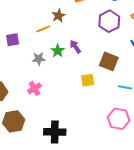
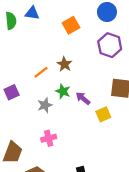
brown star: (59, 16) -> (64, 64), moved
purple arrow: (75, 47) -> (83, 98), moved
pink cross: (34, 88) -> (49, 138), turned 32

